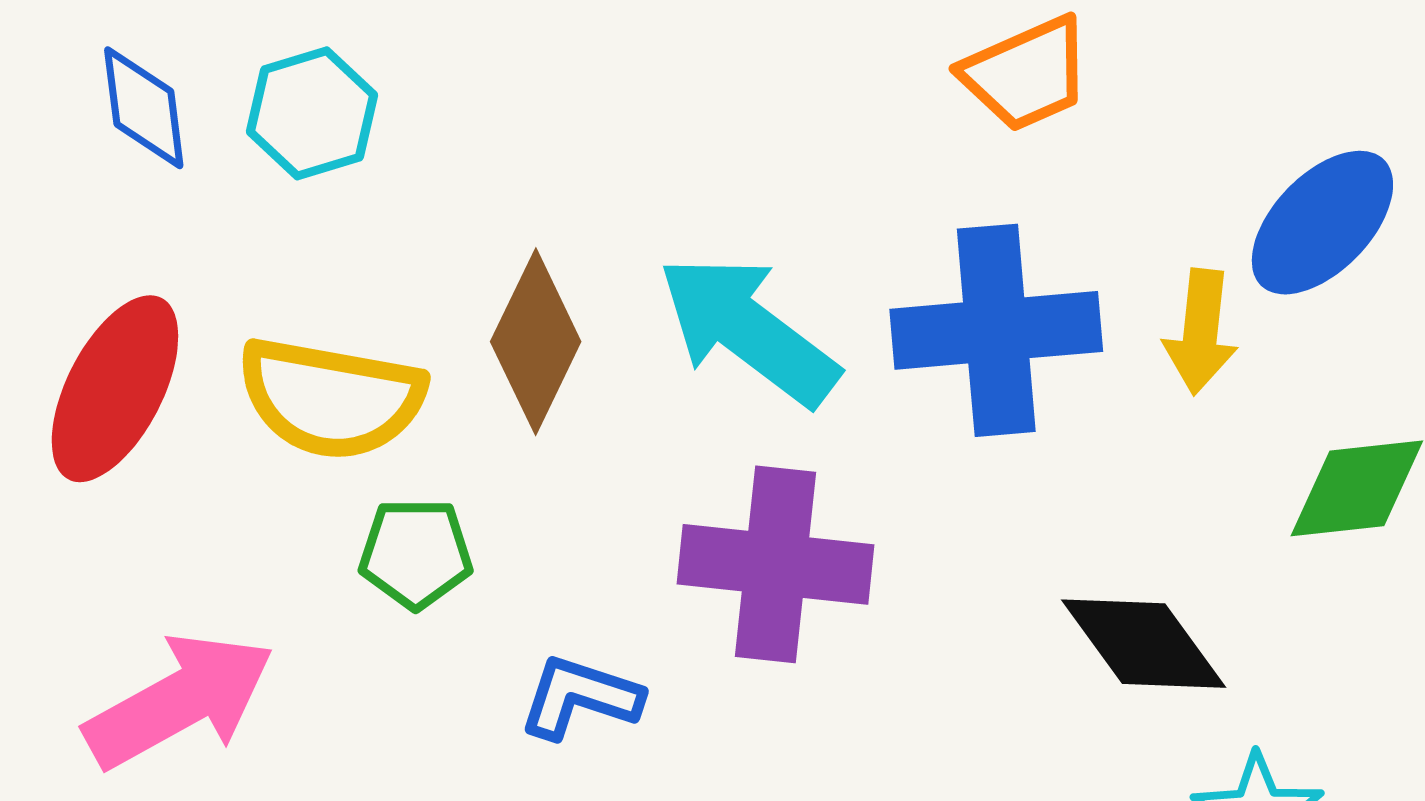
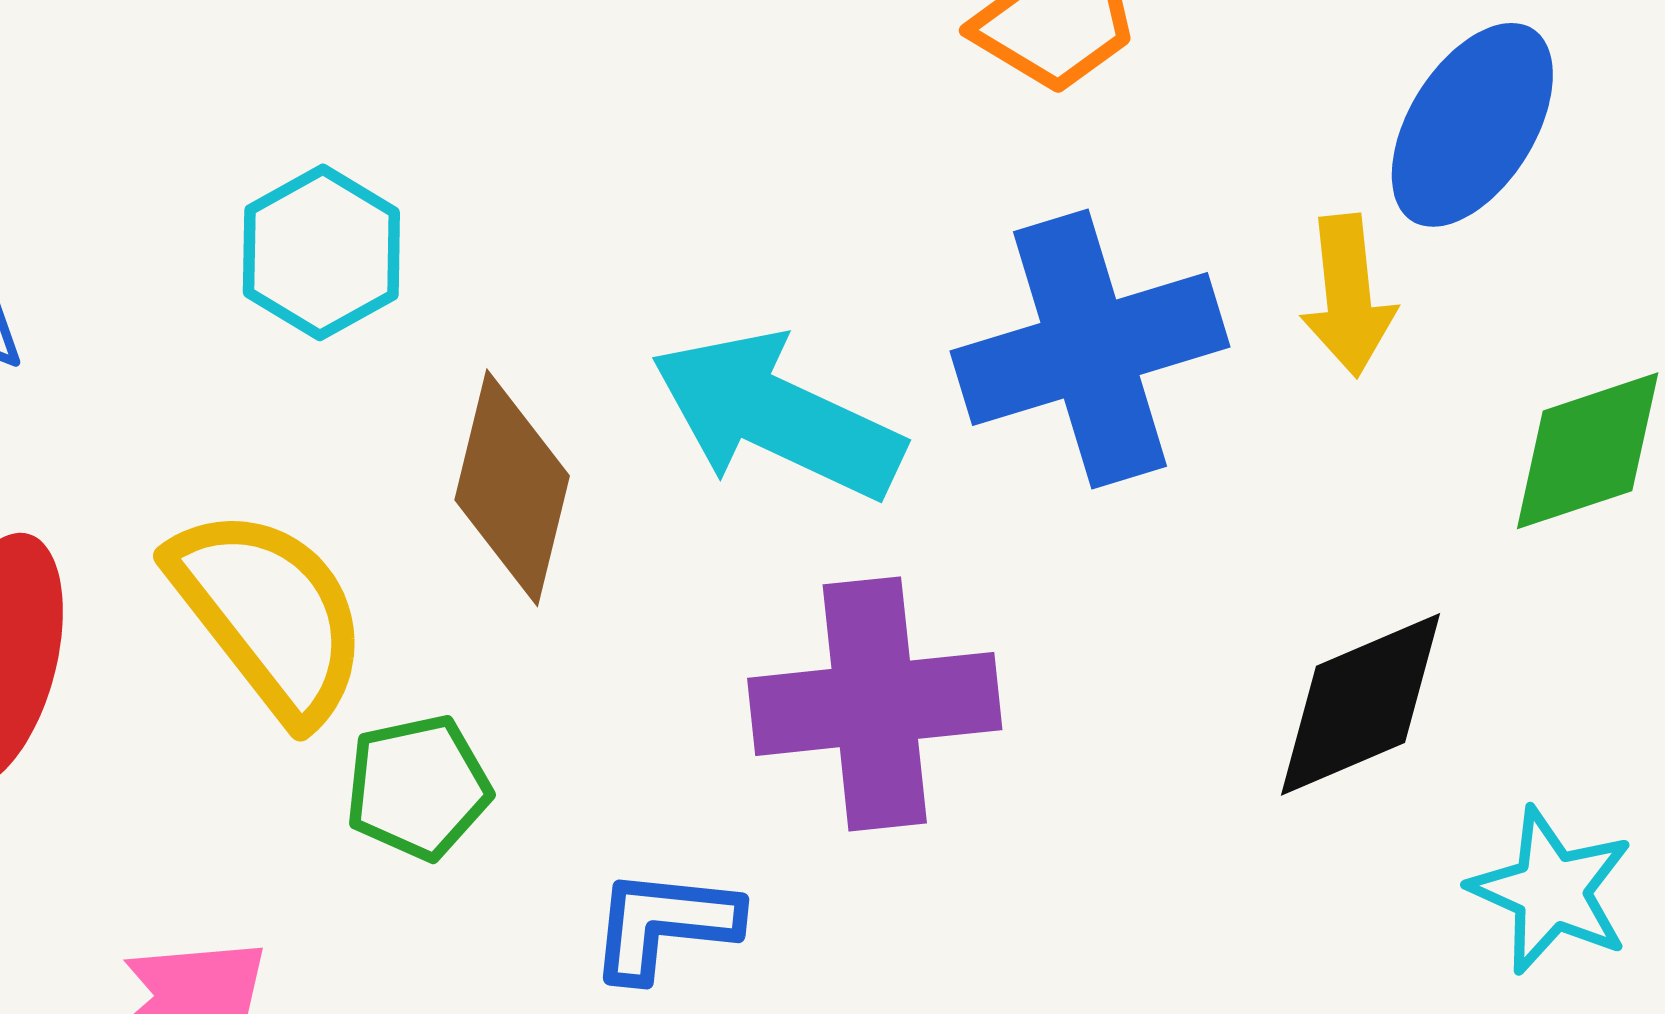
cyan hexagon: (312, 113) -> (321, 252), moved
yellow semicircle: (331, 398) -> (269, 614), turned -126
black diamond: (1144, 644) -> (1361, 704), turned -65

